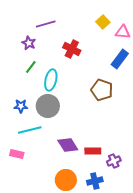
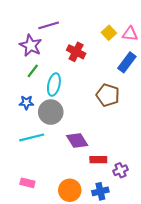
yellow square: (103, 22) -> (109, 33), moved
purple star: (29, 43) -> (31, 45), size x1.5
blue star: (21, 106) -> (26, 103), moved
purple diamond: (68, 145) -> (77, 141), moved
pink rectangle: (17, 154) -> (27, 183), moved

